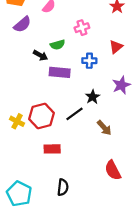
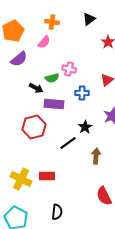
pink cross: (82, 28) -> (69, 69), moved, turned 32
red hexagon: (42, 116) -> (34, 127), moved
yellow cross: (17, 121) -> (21, 179), moved, size x1.5
brown arrow: (104, 128) -> (96, 156), turned -133

